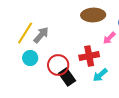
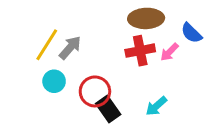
red cross: (89, 56) -> (140, 51), moved

